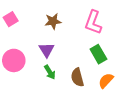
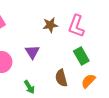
brown star: (53, 21) -> (50, 25), moved
green arrow: (50, 72) -> (29, 87), moved

